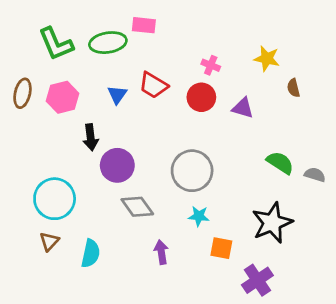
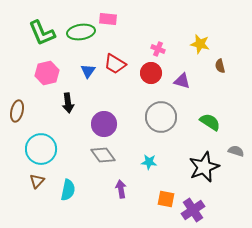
brown ellipse: (22, 93) -> (17, 111), moved
purple circle: (117, 165) -> (104, 124), moved
gray circle: (192, 171) -> (161, 117), moved
gray semicircle: (315, 175) -> (236, 151), moved
orange square: (221, 248) -> (166, 199), moved

